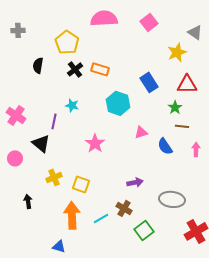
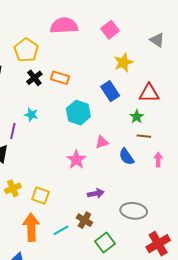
yellow star: (177, 52) -> (123, 62), moved
pink star: (95, 143) -> (76, 160), moved

